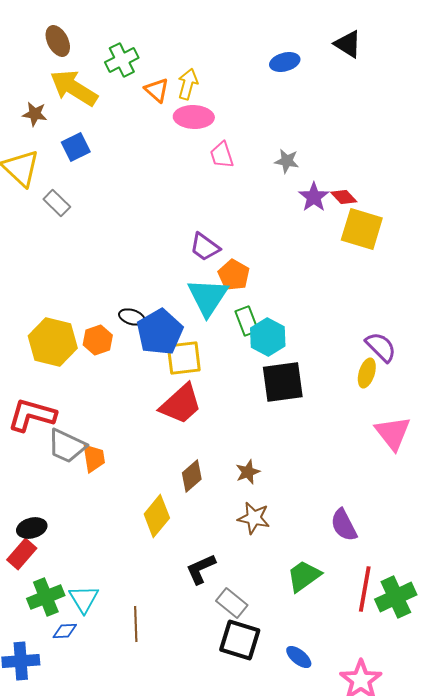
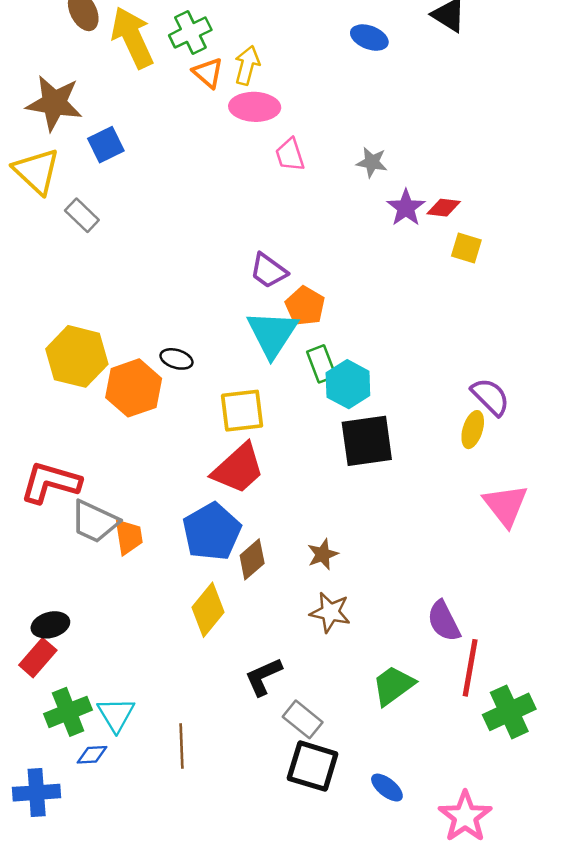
green cross: (122, 60) -> (190, 32), moved
blue ellipse: (285, 62) -> (369, 38), turned 36
yellow arrow: (74, 88) -> (132, 38), moved, turned 33
brown star: (35, 114) -> (54, 103), size x1.8
red diamond: (344, 197) -> (444, 208), turned -40
yellow square: (362, 229) -> (466, 248), size x0.6
blue pentagon: (160, 332) -> (212, 532), moved
orange hexagon: (98, 340) -> (134, 388), size x1.5
yellow hexagon: (53, 342) -> (77, 356), moved
red line: (365, 589) -> (470, 668), moved

